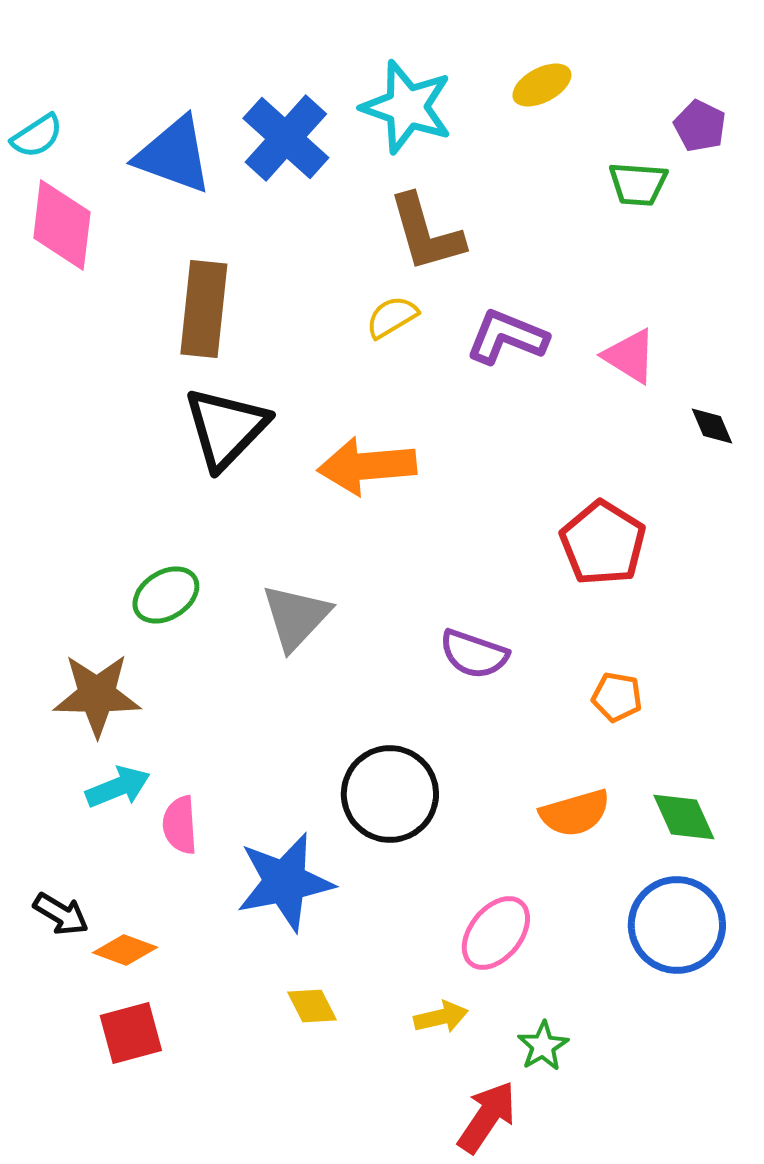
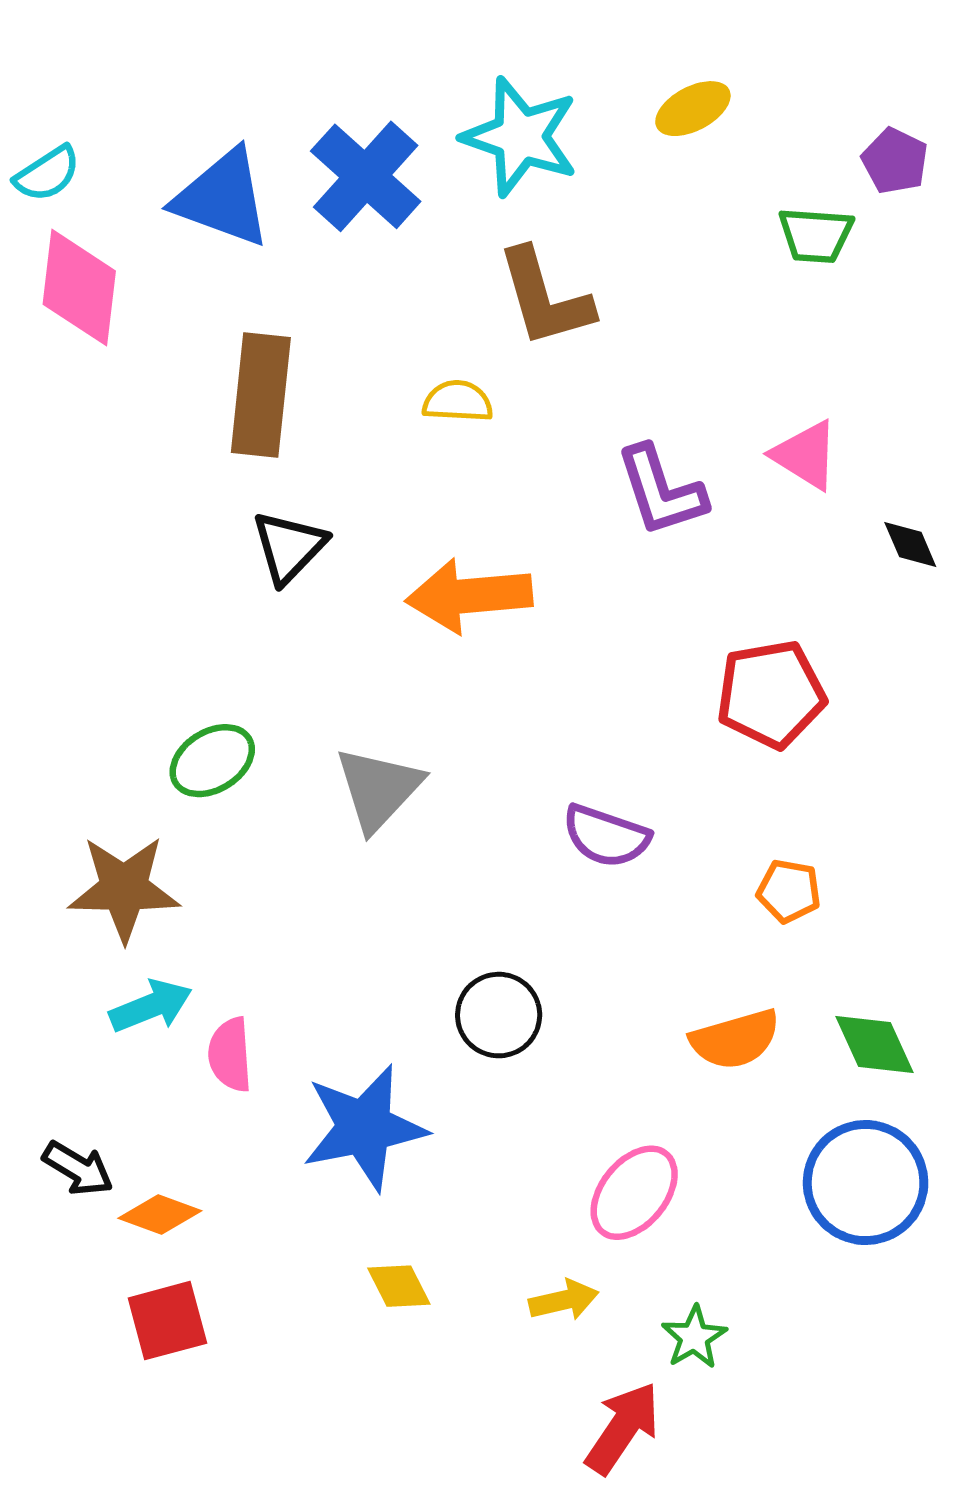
yellow semicircle: (392, 317) -> (458, 401), moved, turned 34
purple L-shape: (507, 337) -> (661, 491), moved, turned -130
black triangle: (226, 428) -> (289, 547), size x0.7
red pentagon: (603, 543) -> (771, 694), turned 30
black circle: (390, 794) -> (499, 1015), size x0.7

